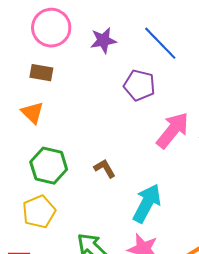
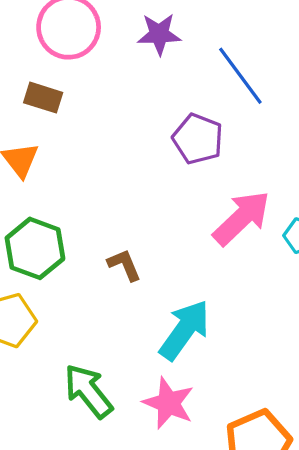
purple star: (103, 40) -> (159, 34), moved

